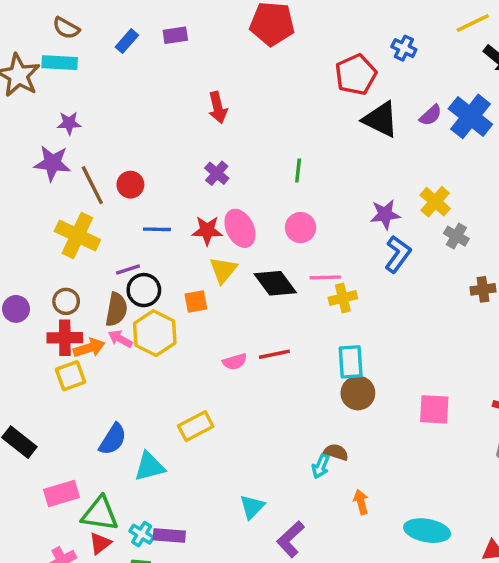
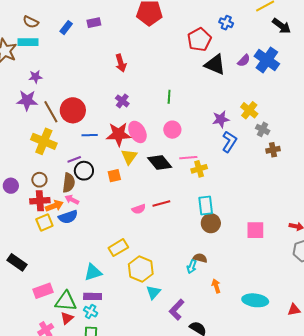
red circle: (130, 185) -> (73, 110), size x1.6
red star: (207, 230) -> (119, 134), size x1.4
brown cross: (483, 289) -> (273, 150), moved
yellow hexagon: (155, 333) -> (141, 269), moved
blue semicircle: (113, 439) -> (68, 217), moved, turned 42
purple rectangle: (169, 535) -> (93, 296), moved

